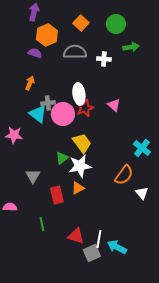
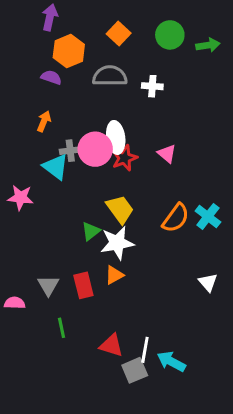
green arrow: (131, 47) -> (208, 45), moved
pink circle: (63, 114) -> (95, 149), moved
orange semicircle: (124, 175) -> (176, 218), moved
gray triangle: (33, 176) -> (48, 285), moved

